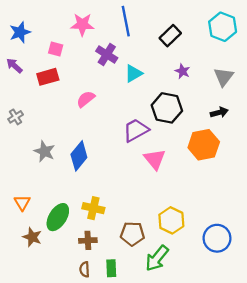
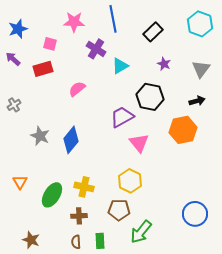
yellow hexagon: (171, 220) -> (130, 181), moved
brown star: (32, 237) -> (31, 240), moved

